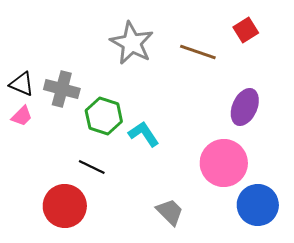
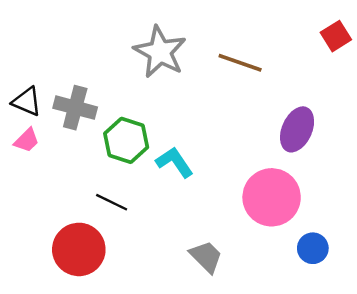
red square: (246, 30) -> (336, 36), moved
blue circle: (258, 205) -> (313, 248), size x0.6

